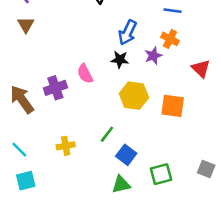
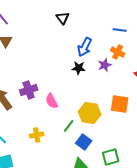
pink semicircle: (85, 74) -> (52, 101), moved
yellow hexagon: (134, 96) -> (90, 113), moved

